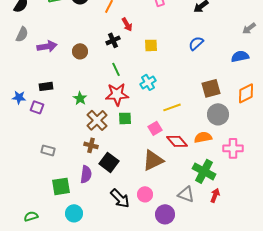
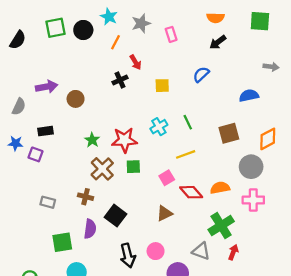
gray arrow: (249, 28) -> (271, 67), turned -136
gray semicircle: (22, 34) -> (19, 107), moved
blue semicircle: (196, 43) -> (201, 74), moved
brown circle: (80, 51) -> (76, 99), moved
blue semicircle: (240, 56) -> (249, 96), moved
green line: (116, 69) -> (188, 122), moved
green star: (80, 98) -> (92, 140), moved
gray circle: (218, 114) -> (251, 167), moved
brown cross: (91, 145) -> (86, 197), moved
brown triangle: (153, 160) -> (164, 213), size x0.7
green cross: (204, 171) -> (221, 226), turned 30
black arrow: (120, 198) -> (128, 256), turned 30

